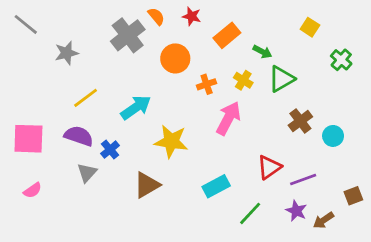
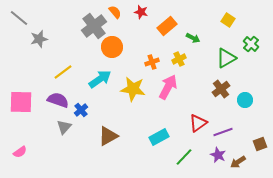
gray star: (67, 53) -> (39, 39), moved
orange circle: (175, 58) -> (112, 47), moved
green triangle: (281, 79) -> (226, 58), moved
yellow cross: (243, 80) -> (179, 59), turned 32
yellow star: (171, 141) -> (133, 89), moved
pink semicircle: (33, 190) -> (20, 152), moved

